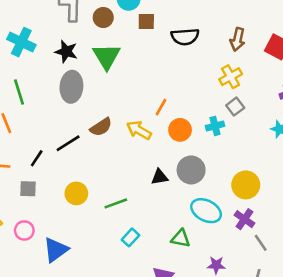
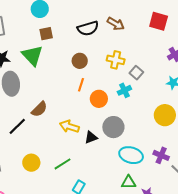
brown circle: (103, 17) -> (80, 61), moved
brown square: (146, 21) -> (46, 34), moved
brown arrow: (238, 39) -> (116, 24), moved, turned -60
yellow cross: (231, 77) -> (116, 60), moved, turned -36
yellow arrow: (139, 130) -> (69, 126), moved
yellow circle: (246, 185) -> (165, 115), moved
green triangle: (181, 239) -> (129, 182), moved

